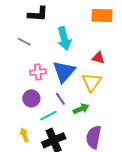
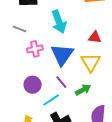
pink cross: (38, 72) -> (35, 49), moved

